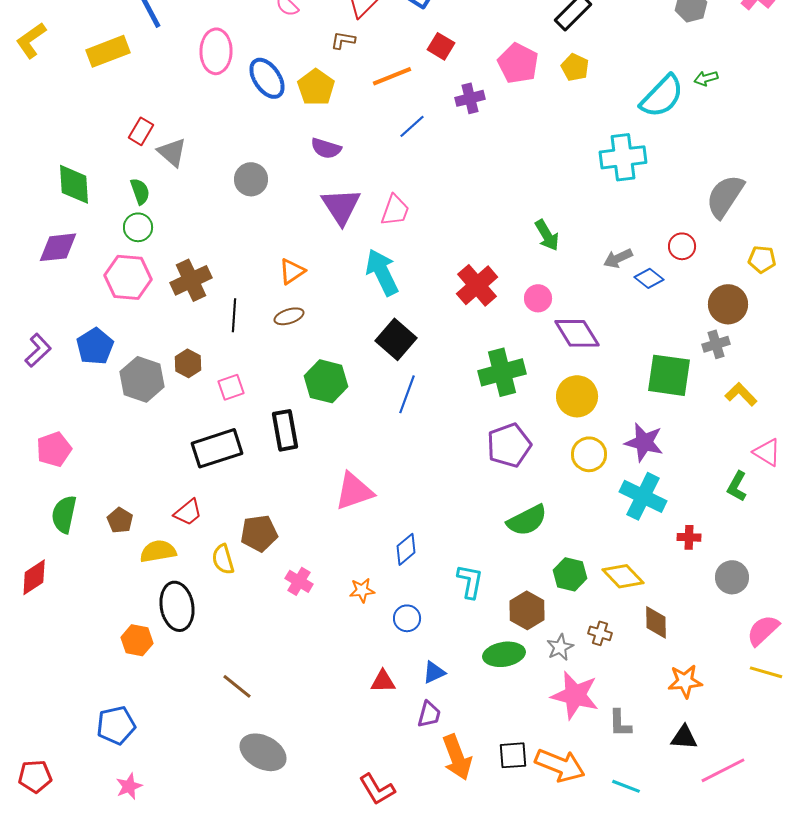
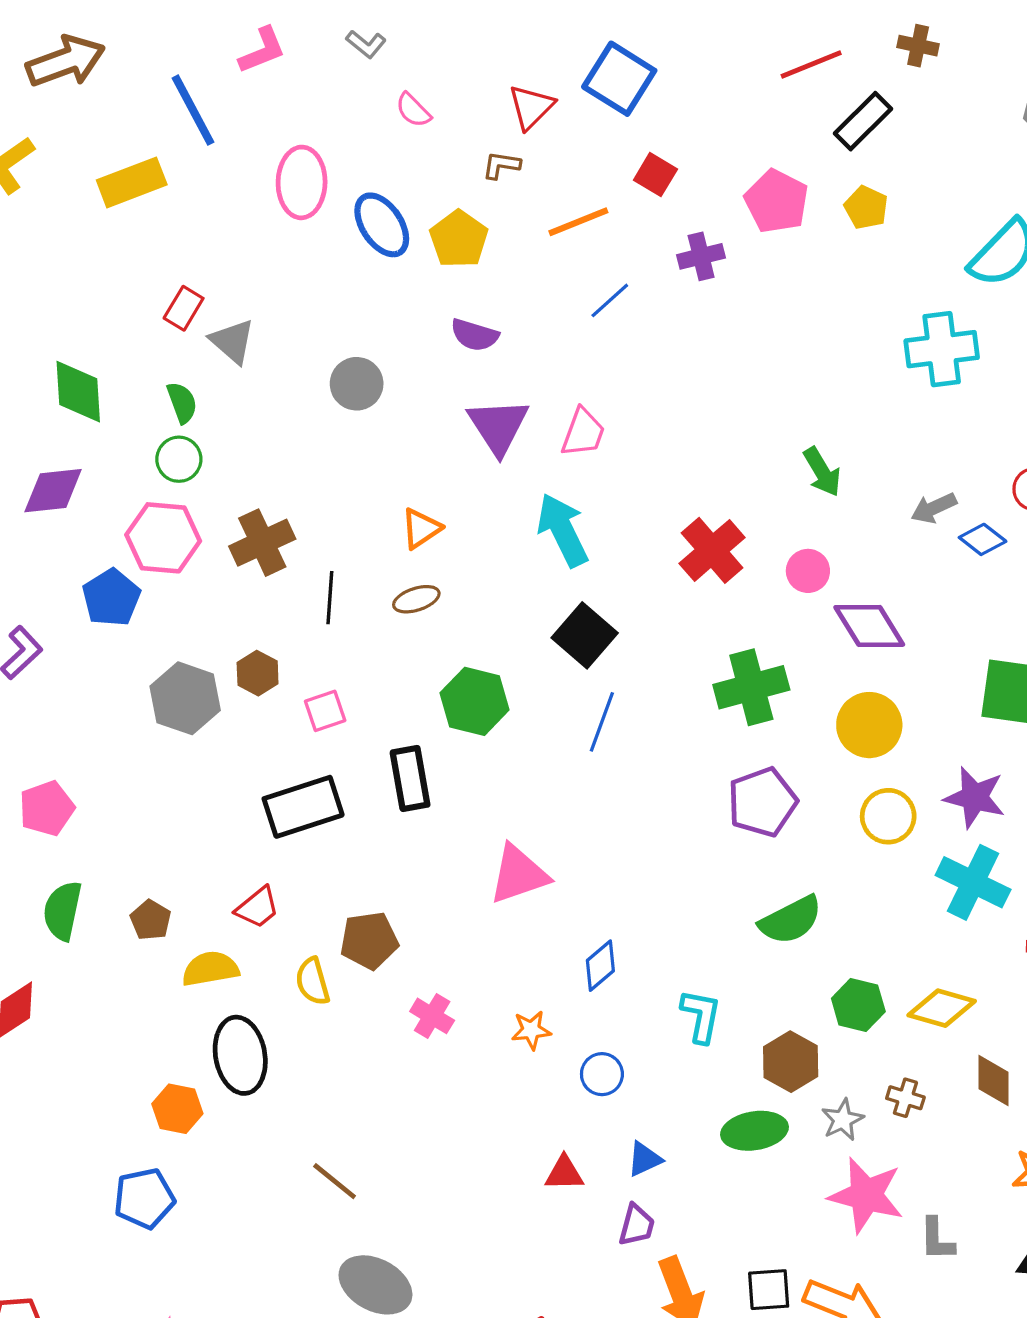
blue pentagon: (95, 346) -> (111, 598), moved
yellow diamond: (623, 576) -> (942, 1008), turned -30
blue pentagon: (116, 725) -> (144, 1198), moved

